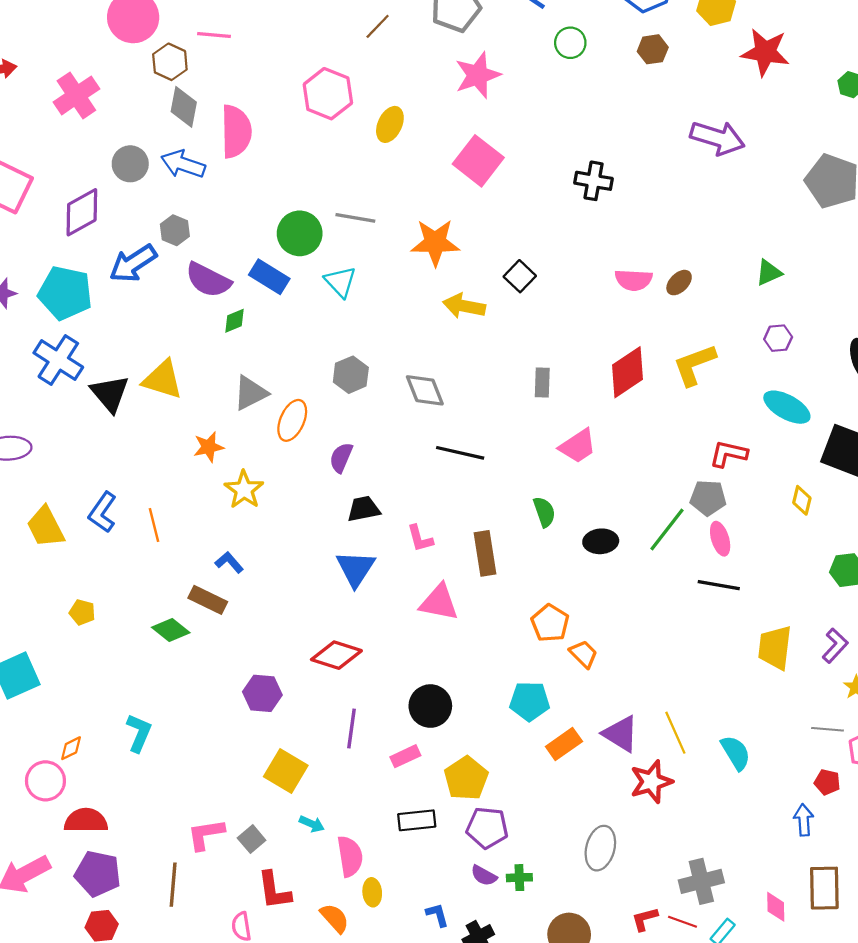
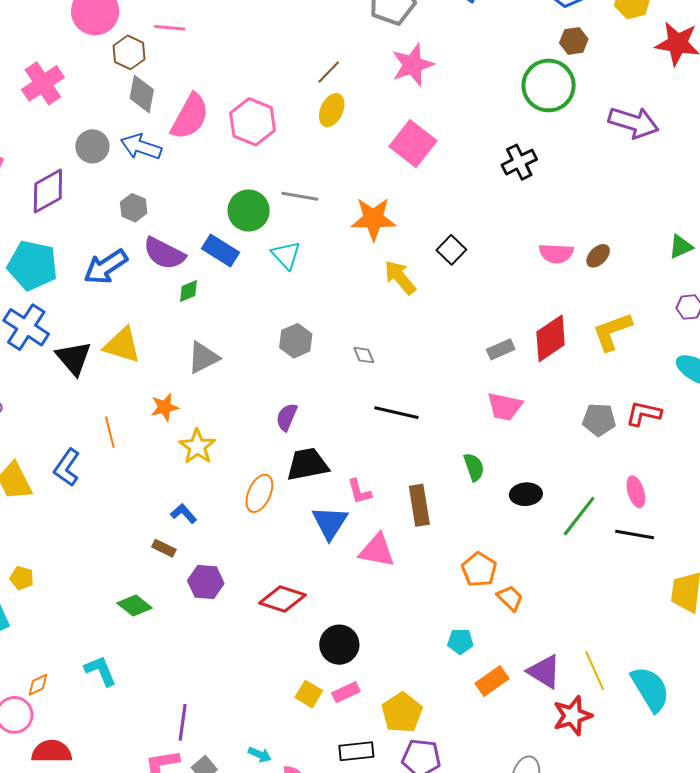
brown line: (378, 26) -> (329, 72), moved
green circle: (570, 43) -> (549, 85), moved, size x1.8
pink hexagon: (328, 94) -> (253, 122), moved
pink semicircle: (236, 131) -> (190, 117), turned 30
black cross: (594, 181) -> (519, 162), turned -36
blue arrow: (133, 263) -> (106, 267), moved
yellow arrow: (464, 306) -> (400, 277), turned 39
gray rectangle: (542, 383) -> (501, 349), moved, turned 64
gray diamond: (425, 390) -> (364, 355), size x0.6
orange ellipse: (292, 420) -> (259, 493), moved
pink trapezoid: (578, 446) -> (505, 406), turned 45
gray pentagon: (708, 498) -> (599, 420), moved
black trapezoid: (364, 509) -> (307, 464), size x1.4
orange line: (154, 525) -> (110, 432), moved
green line: (667, 530) -> (579, 516), moved
blue triangle: (356, 569) -> (330, 523), moved
brown rectangle: (208, 600) -> (164, 548), size x0.7
yellow pentagon: (82, 612) -> (22, 578), moved
green diamond: (171, 630) -> (135, 606), moved
purple hexagon: (262, 693) -> (206, 582), moved
cyan pentagon: (530, 701) -> (460, 641), size x0.7
black circle: (430, 706) -> (339, 645), moved
purple line: (351, 729) -> (183, 722), moved
cyan L-shape: (139, 733) -> (100, 671), turned -45
cyan semicircle: (736, 753) -> (650, 689), size x1.4
yellow square: (286, 771) -> (309, 694), moved, size x0.7

